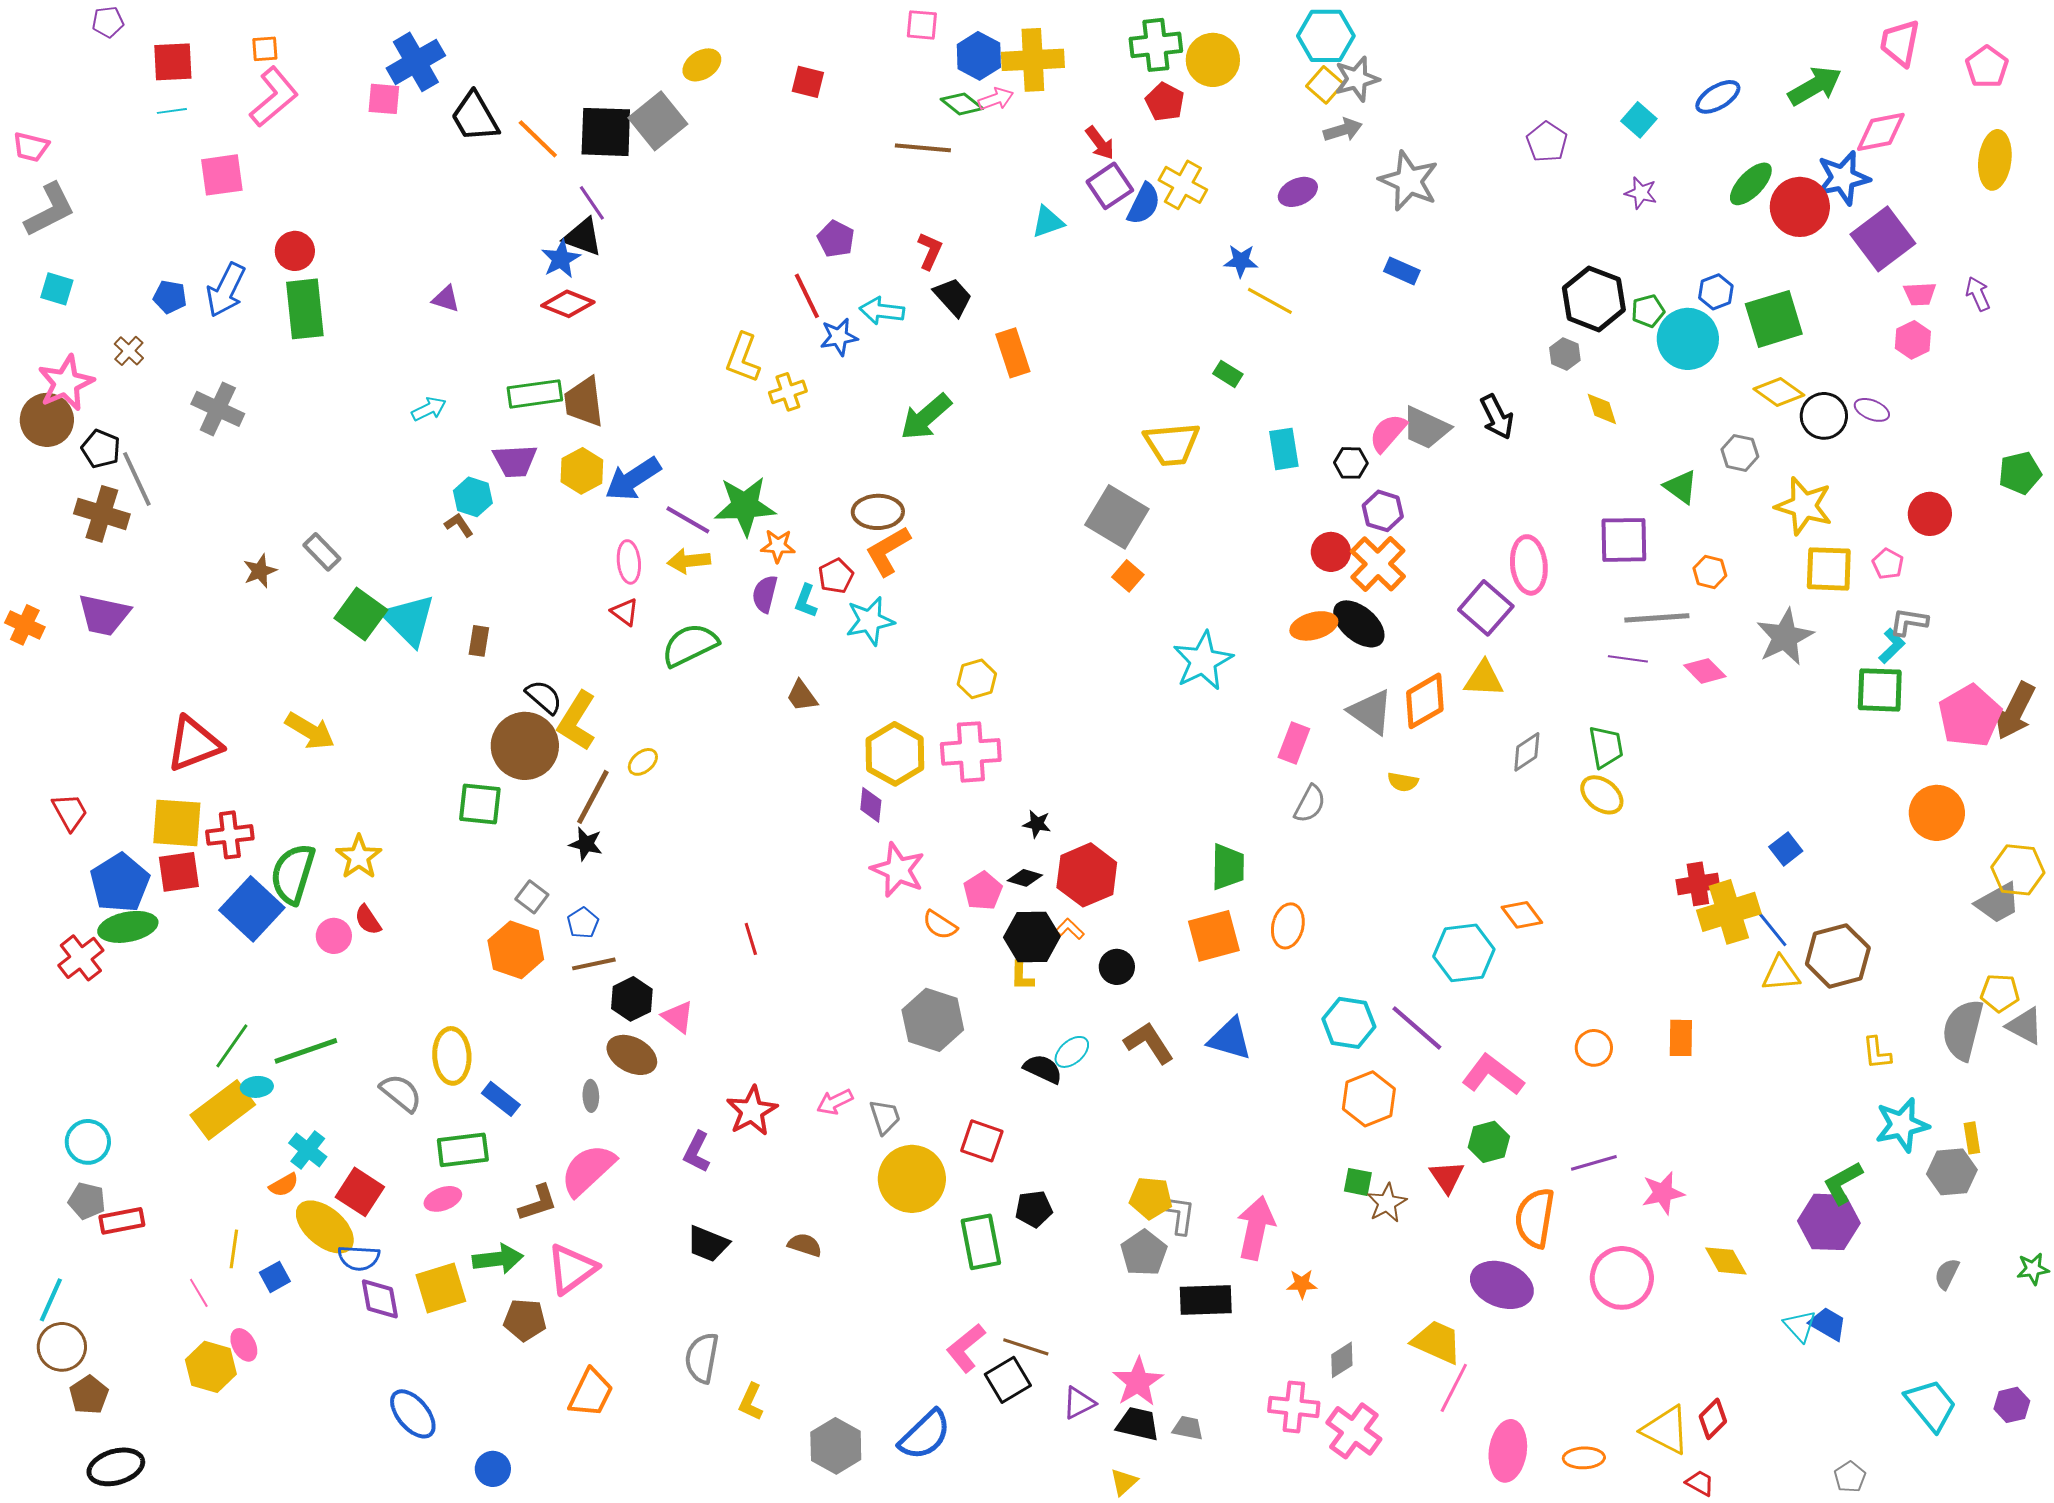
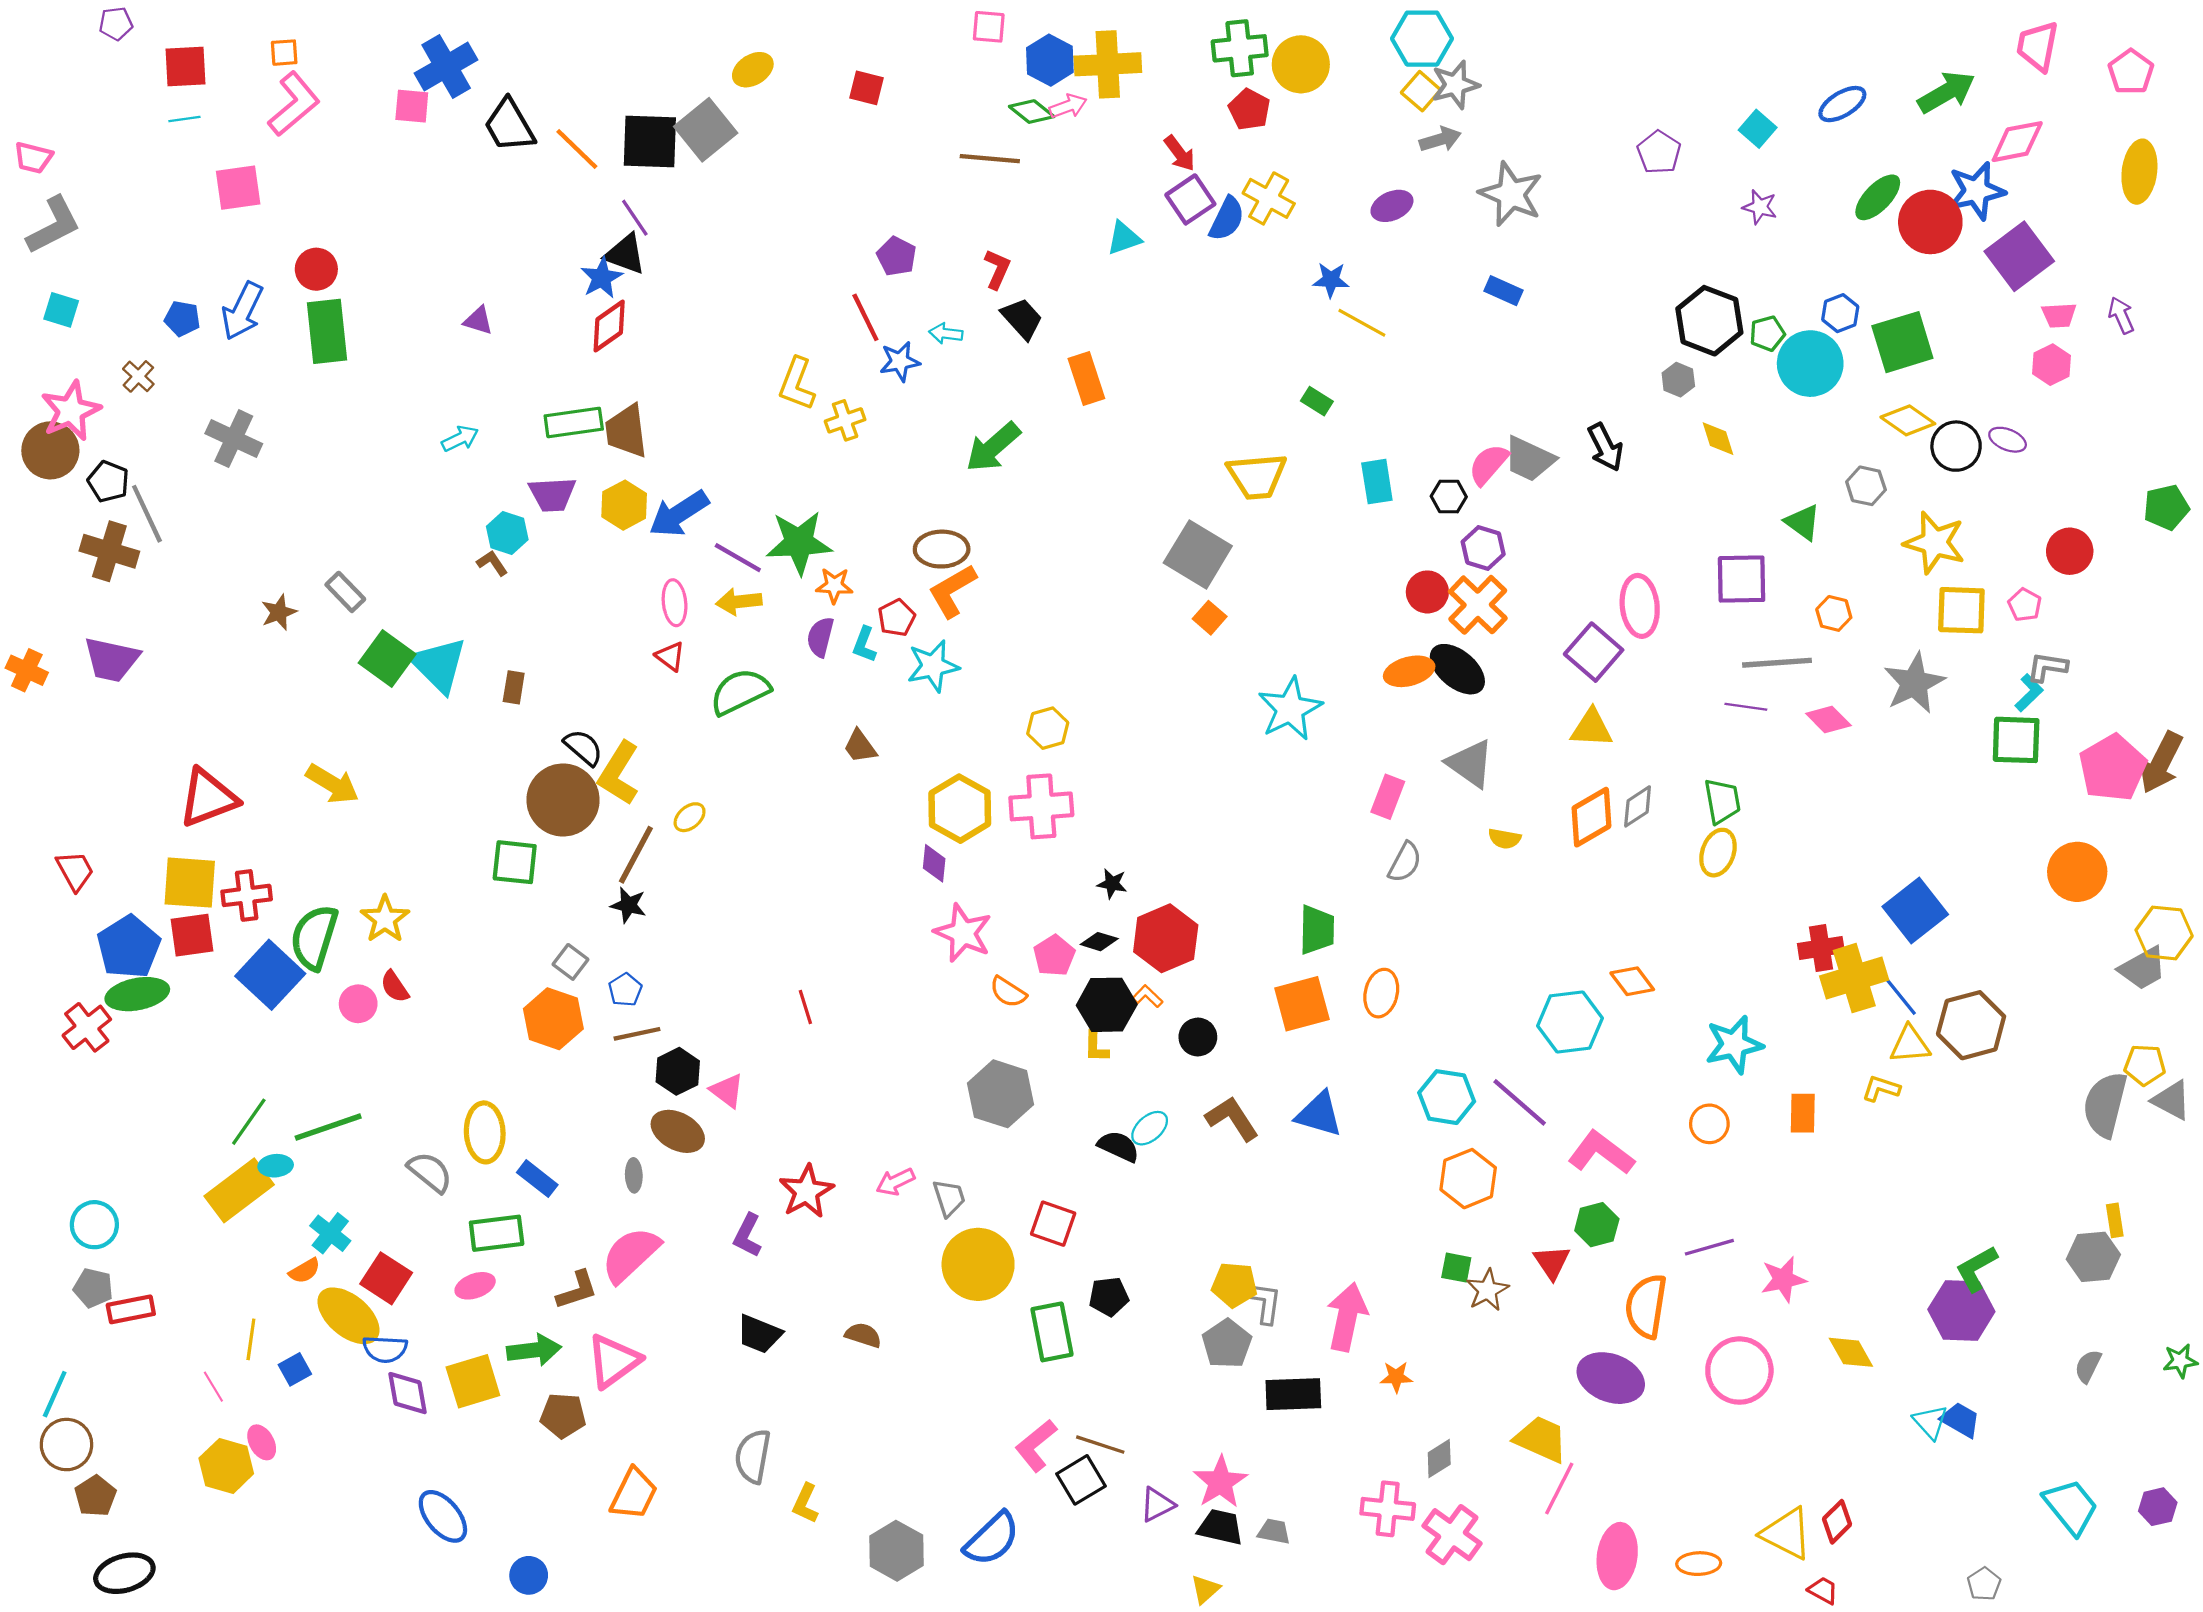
red diamond: (568, 304) -> (609, 326), turned -57
cyan arrow: (882, 311) -> (946, 334), size x0.7
orange diamond: (1425, 701) -> (1591, 817), moved
yellow ellipse: (1602, 795) -> (1718, 853), turned 72
blue square: (1786, 849) -> (1915, 910), size x1.8
yellow L-shape: (1877, 1053) -> (1881, 1088), moved, turned 114
cyan star: (1902, 1125) -> (1734, 1045), moved

